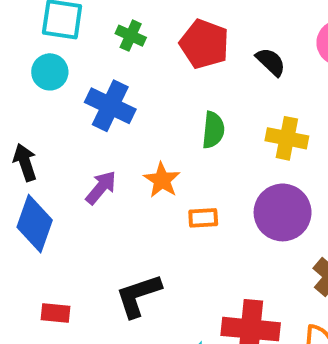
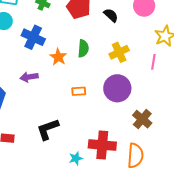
yellow cross: (287, 138) -> (119, 52), turned -36
orange star: (162, 180) -> (58, 57), moved
purple arrow: (101, 188) -> (29, 77), turned -138

